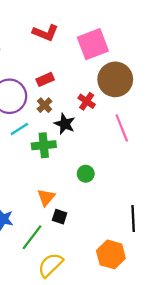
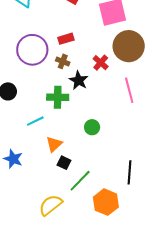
brown cross: (45, 105) -> (63, 61), turned -32
cyan line: (19, 129) -> (35, 121), moved
green line: (32, 237) -> (80, 181), moved

